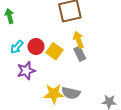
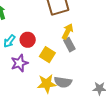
yellow arrow: (78, 40) -> (68, 31), turned 49
yellow square: (54, 51) -> (47, 55), moved

